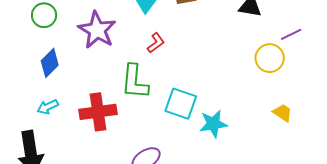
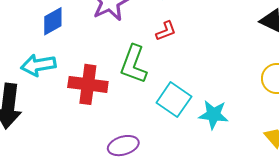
cyan arrow: (48, 107) -> (38, 65), size x1.5
cyan star: (213, 124) -> (213, 115), moved

